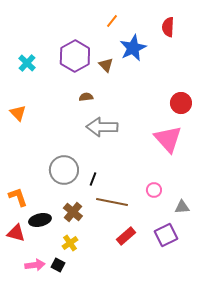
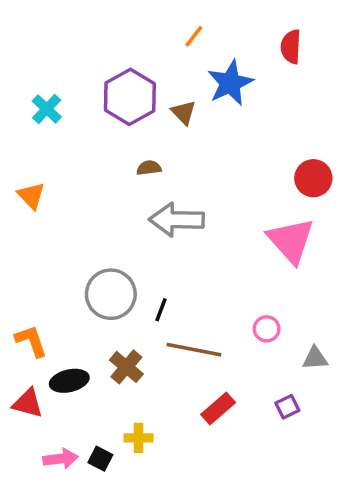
purple square: (166, 235) -> (287, 407), size x0.6
yellow cross: (70, 243) -> (138, 438), moved, turned 35

